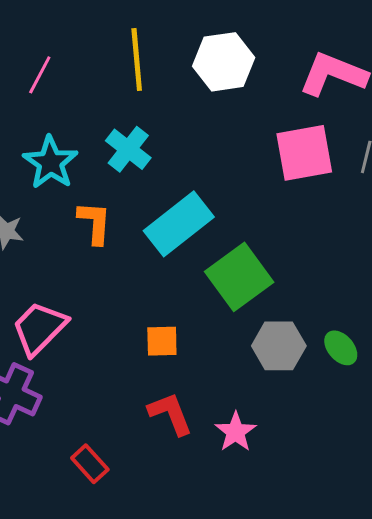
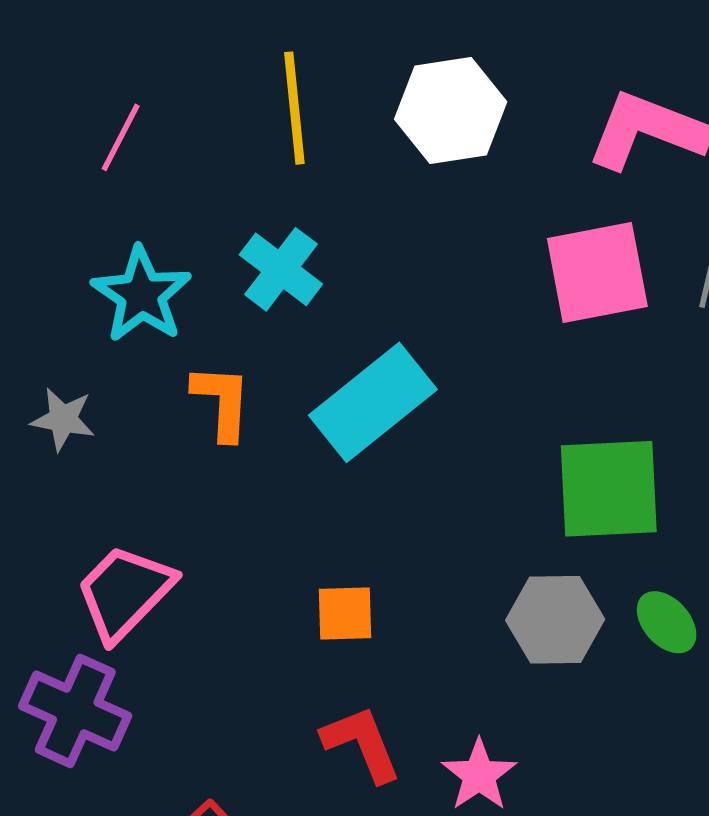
green square: (239, 277) -> (609, 489), moved, turned 34

